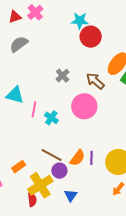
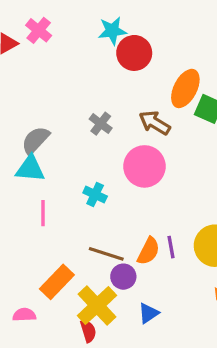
gray semicircle: (19, 44) -> (35, 140), moved
pink line: (34, 110) -> (43, 213), moved
orange rectangle: (19, 167) -> (57, 282), size x1.5
blue triangle: (71, 195) -> (148, 313), turned 32

